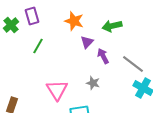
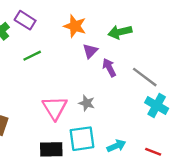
purple rectangle: (32, 16) -> (25, 20), turned -42
green line: (38, 46) -> (32, 56), turned 35
gray star: (93, 83) -> (87, 103), moved

